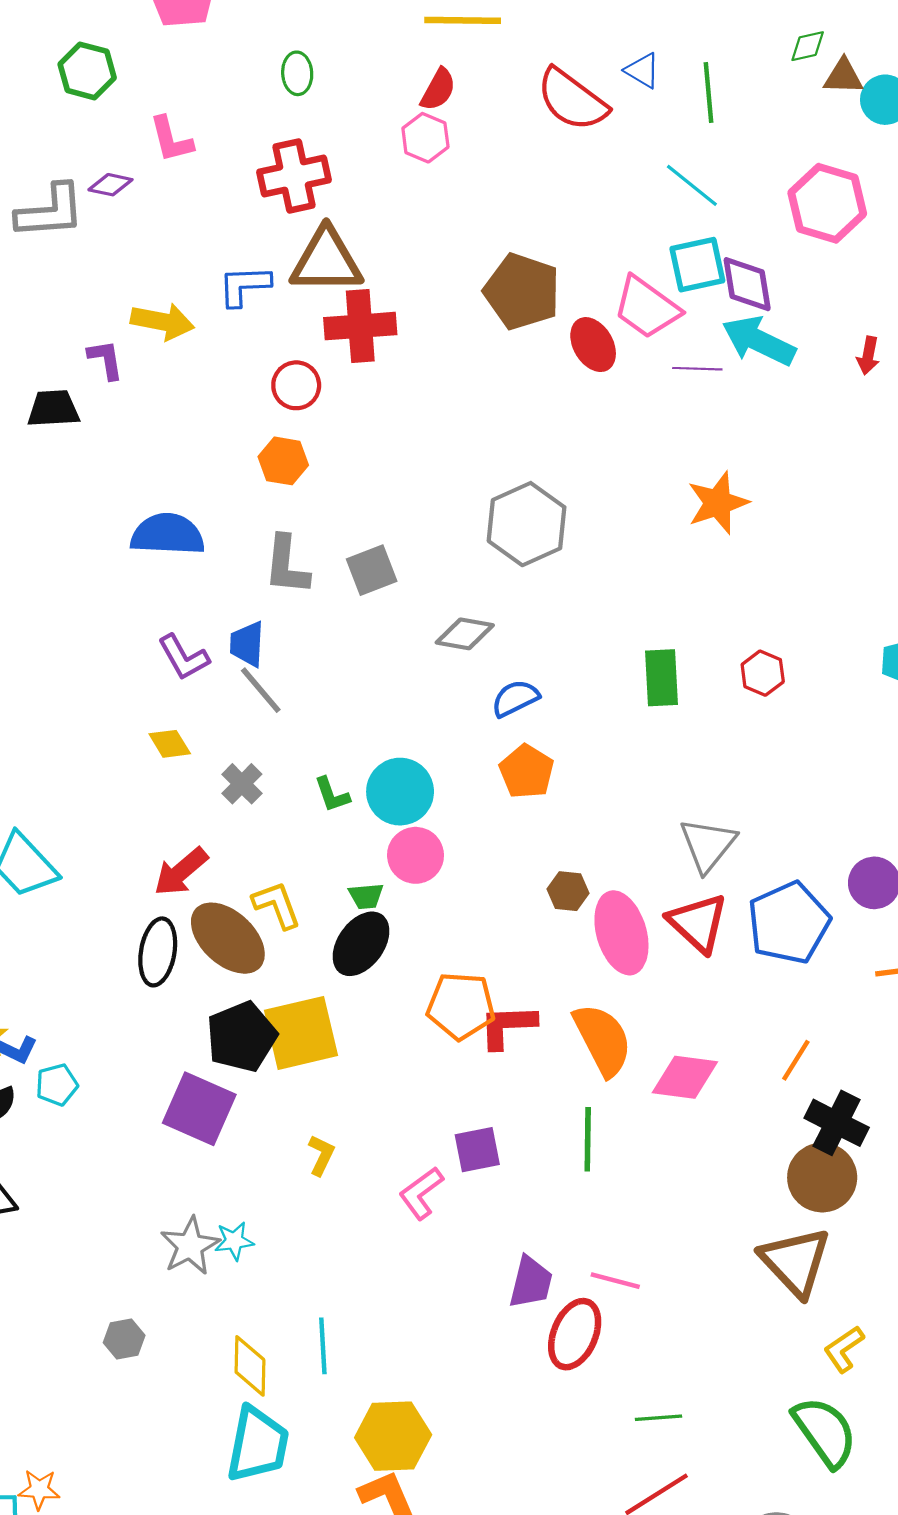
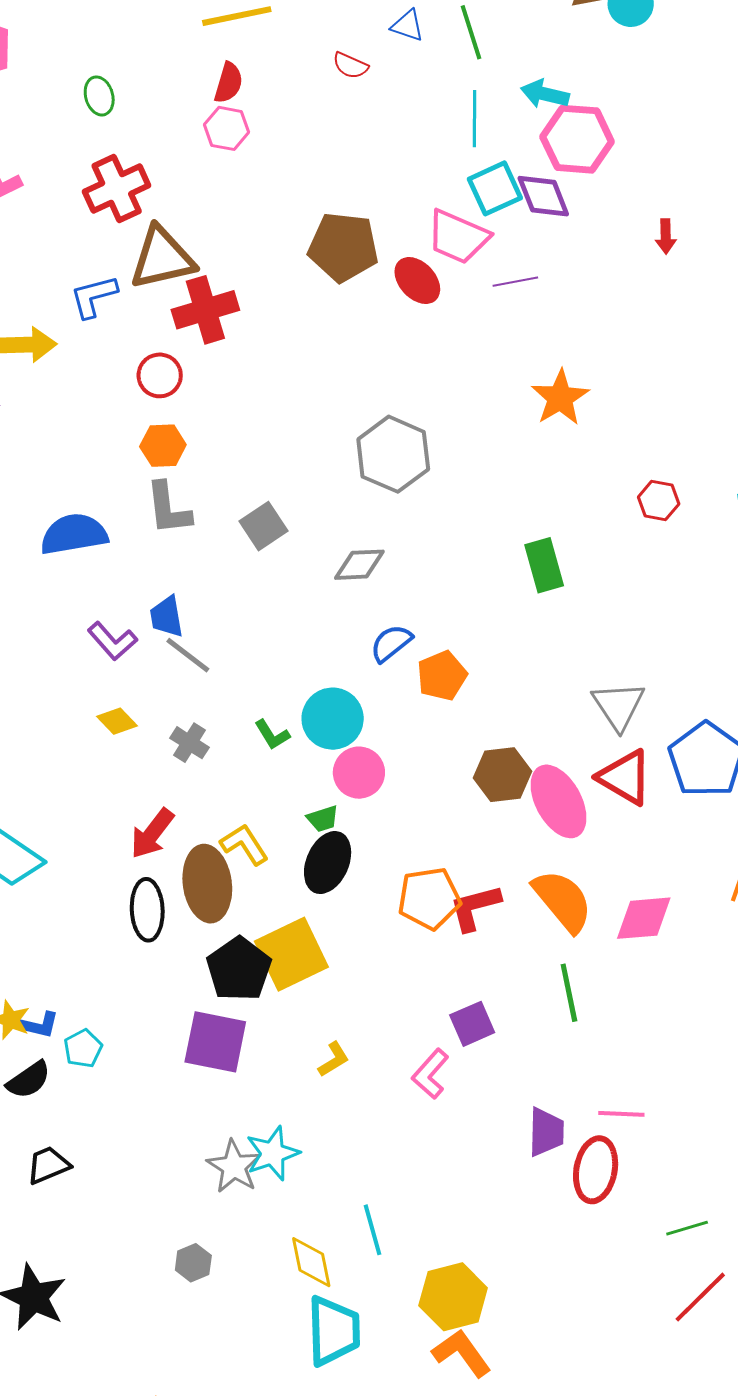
red semicircle: (572, 100) -> (350, 65), size x0.5
cyan line: (692, 185) -> (474, 119), turned 64
pink hexagon: (827, 203) -> (577, 139), moved
cyan arrow: (759, 341) -> (545, 94), moved, size x0.7
gray L-shape: (287, 565) -> (168, 508), moved
red hexagon: (763, 673) -> (659, 501), moved
blue semicircle: (515, 698) -> (391, 643), moved
orange pentagon: (527, 772) -> (442, 676), turned 30
brown hexagon: (568, 891) -> (502, 775), size x1.5
brown ellipse: (228, 938) -> (207, 884), turned 52
yellow L-shape: (321, 1155) -> (334, 1059), turned 45
cyan star: (234, 1241) -> (273, 1153), size x1.5

